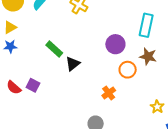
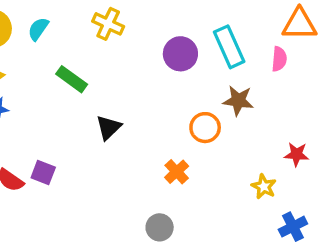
cyan rectangle: (146, 25) -> (229, 47), turned -30
purple circle: (115, 44) -> (180, 54), moved
green rectangle: (54, 49) -> (72, 79), moved

